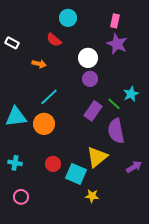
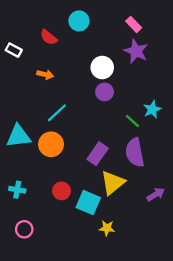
pink rectangle: (115, 21) -> (134, 24), turned -56
red semicircle: (54, 40) -> (49, 37), moved
purple rectangle: (93, 111) -> (98, 154), moved

